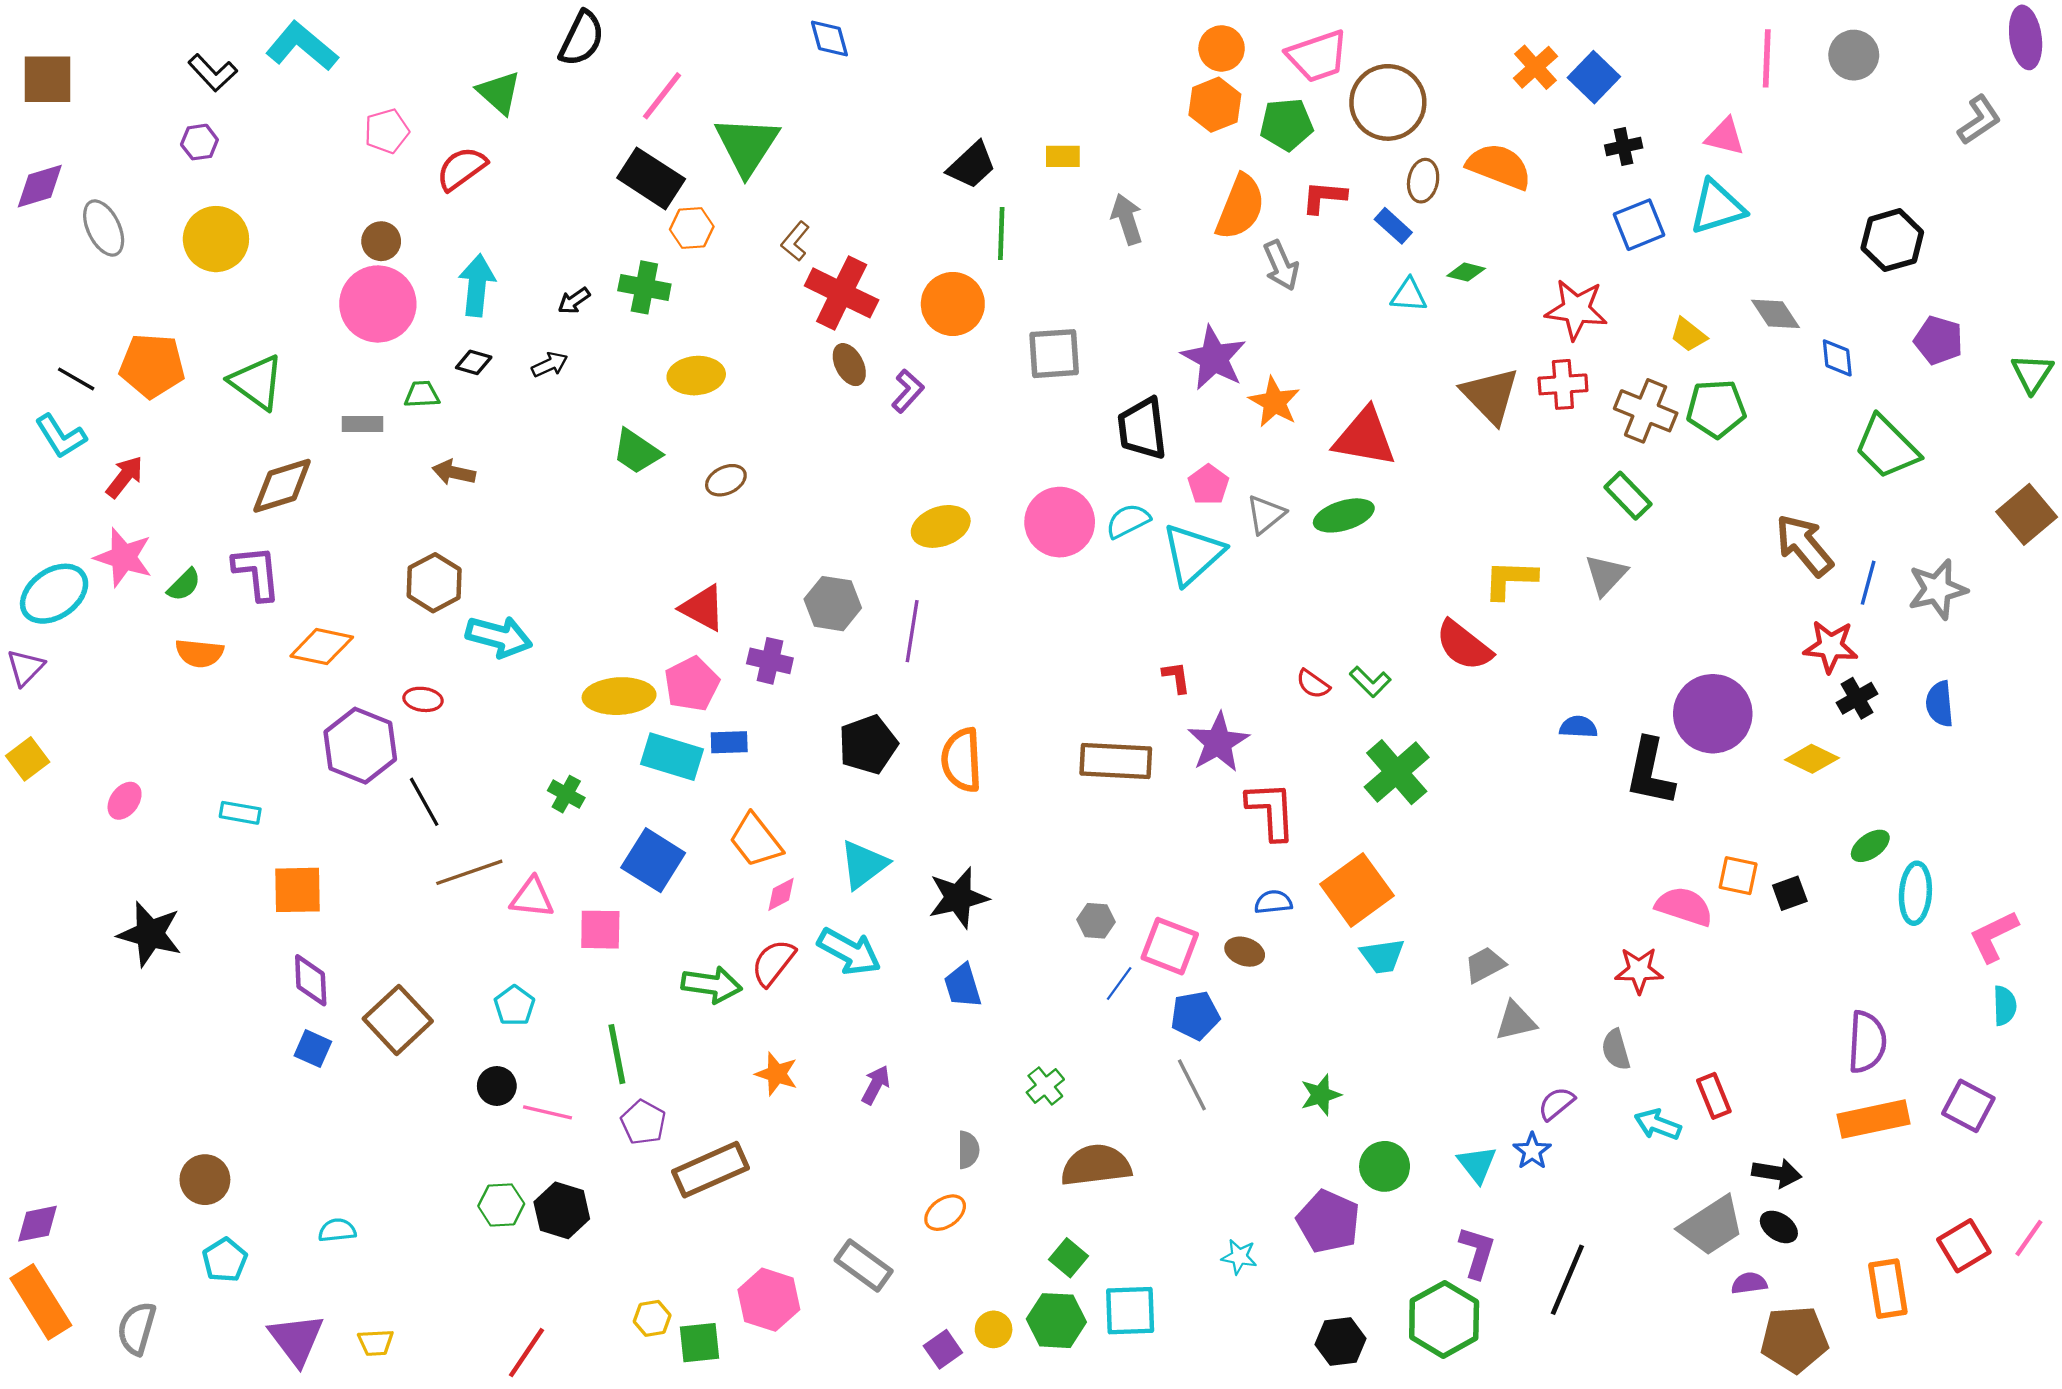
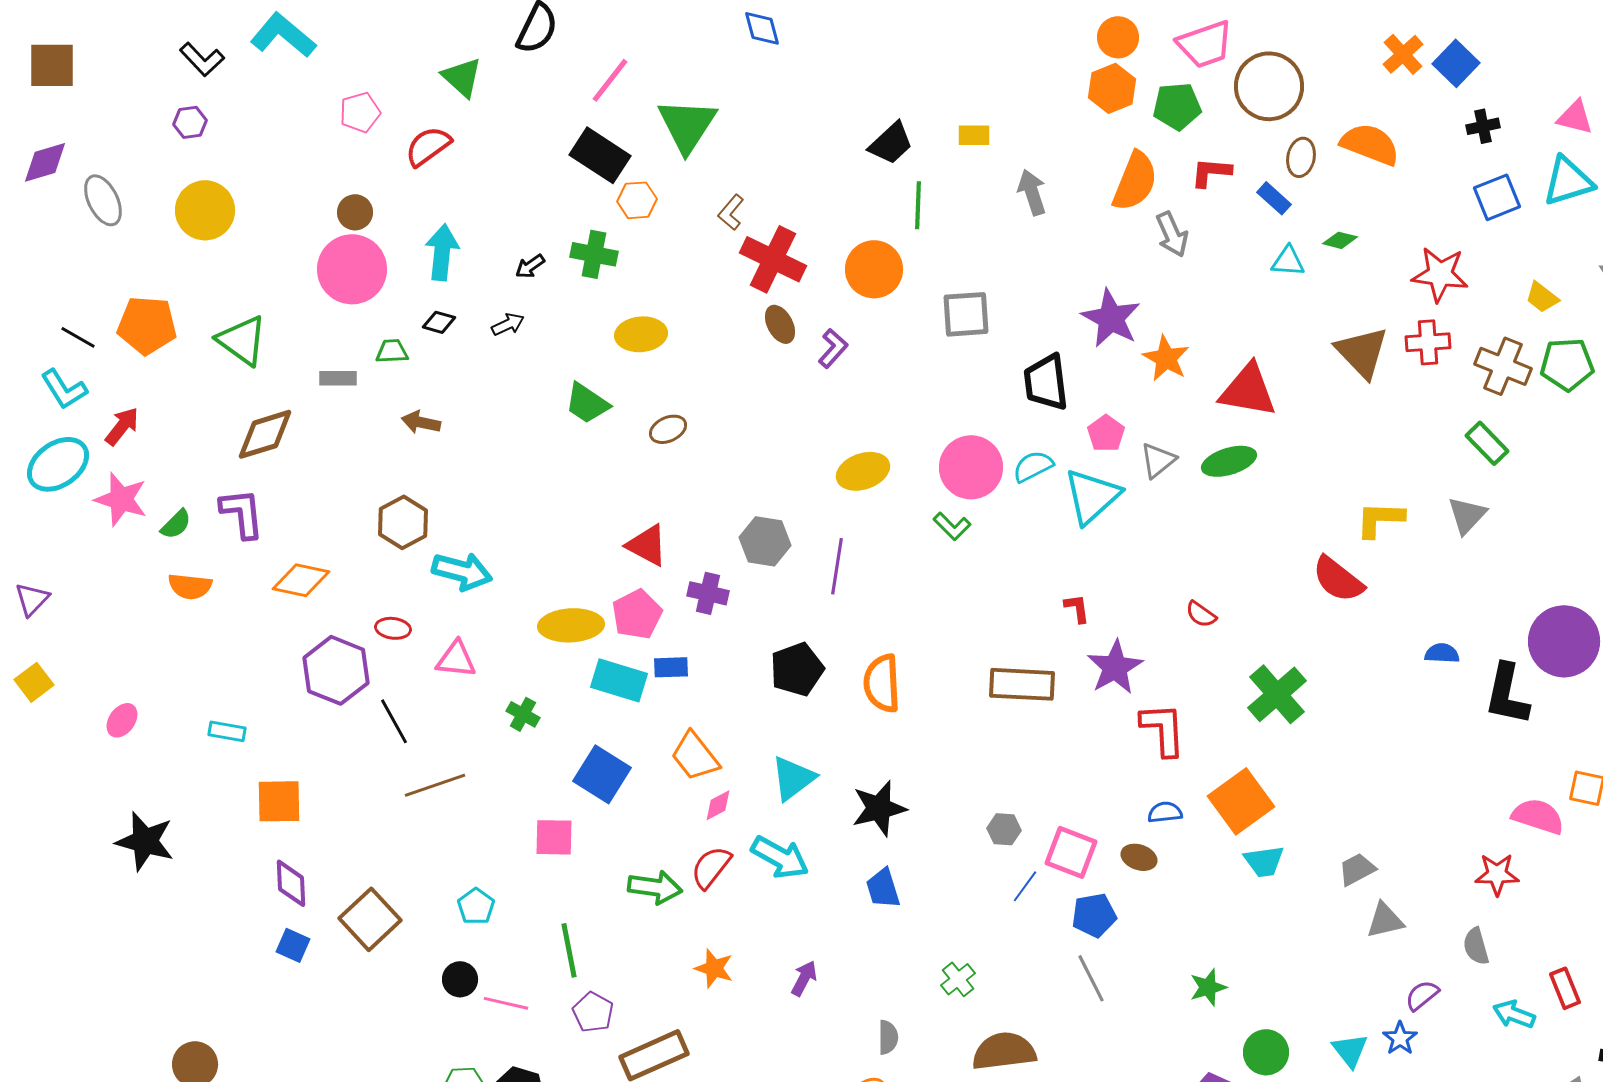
cyan ellipse: (54, 594) -> (58, 464), moved
green L-shape: (1370, 682) -> (952, 526), moved
pink triangle: (532, 898) -> (456, 659), moved

